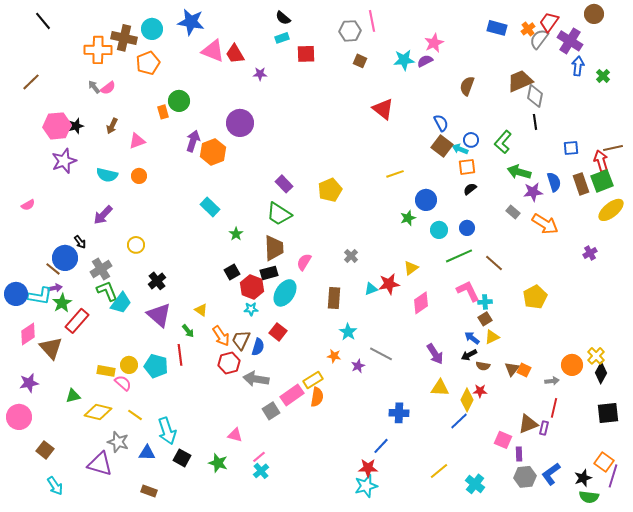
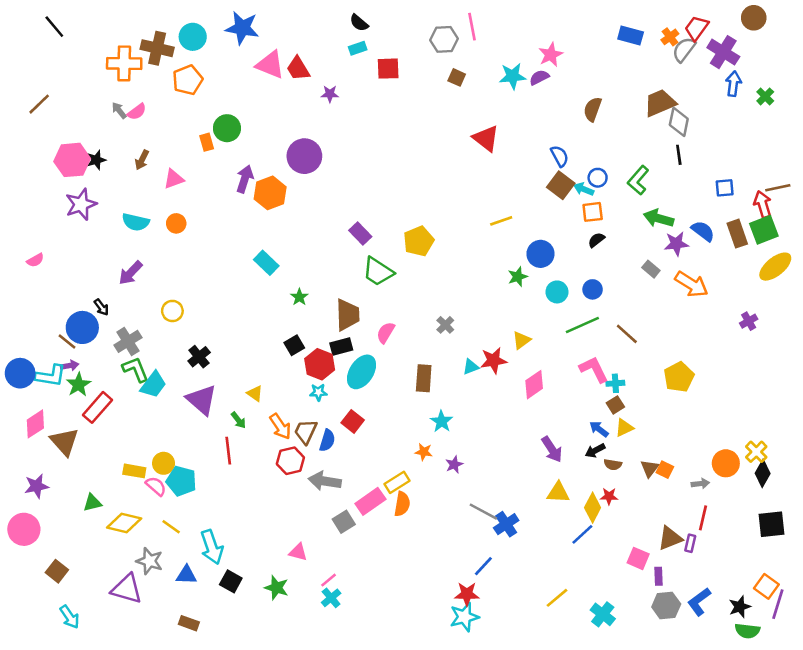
blue semicircle: (554, 182) -> (703, 231), turned -36
green trapezoid: (279, 214) -> (378, 272), moved
gray line: (381, 354) -> (483, 512), moved
cyan pentagon: (156, 366) -> (181, 481), moved
blue cross: (399, 413) -> (506, 524), turned -36

